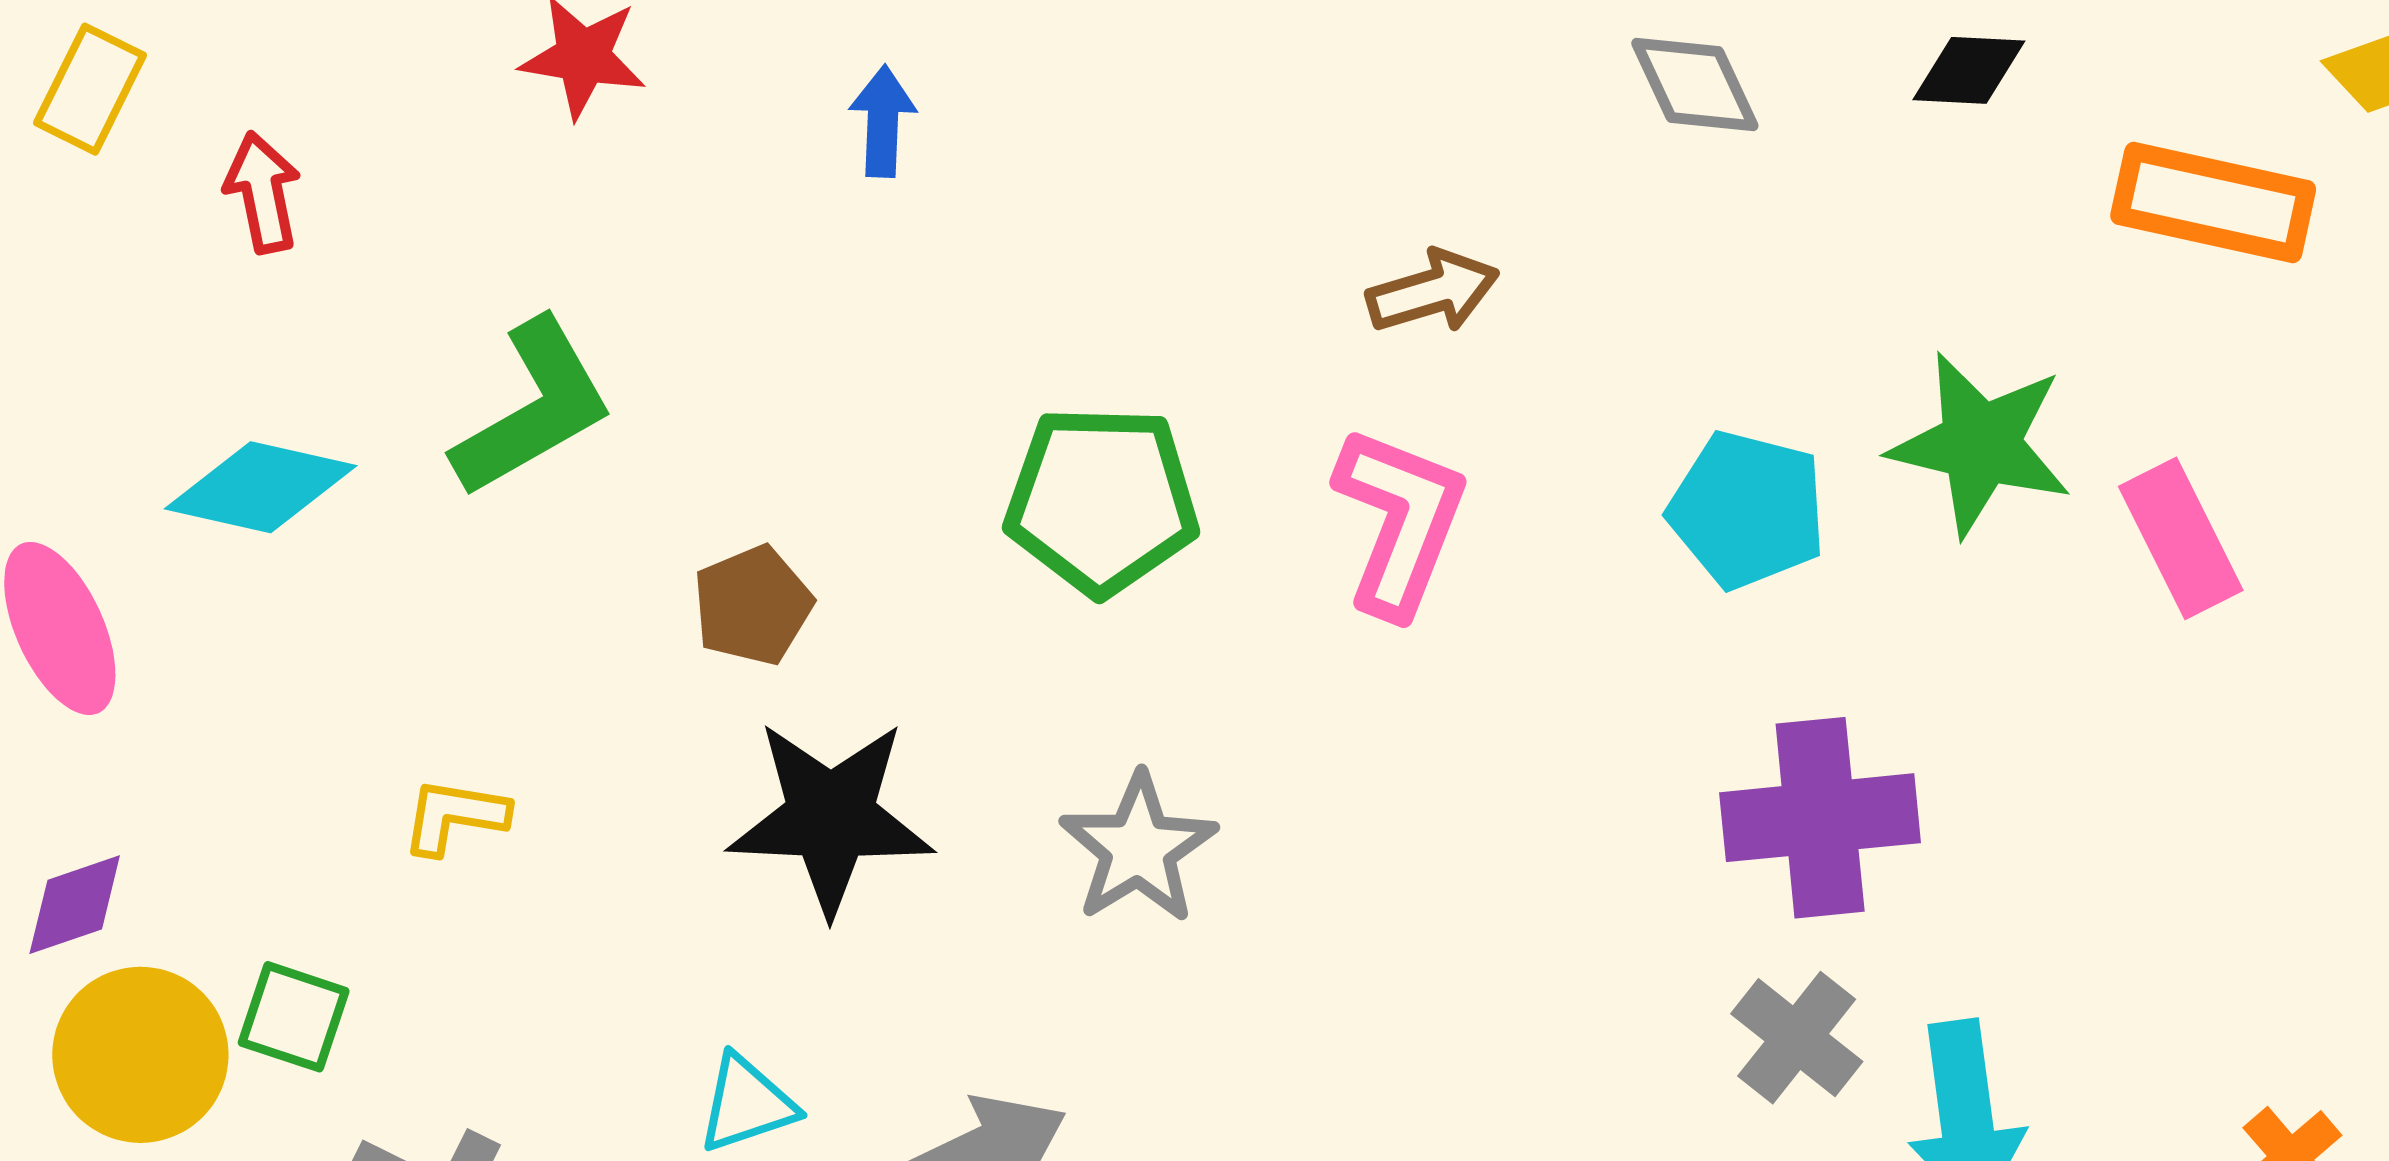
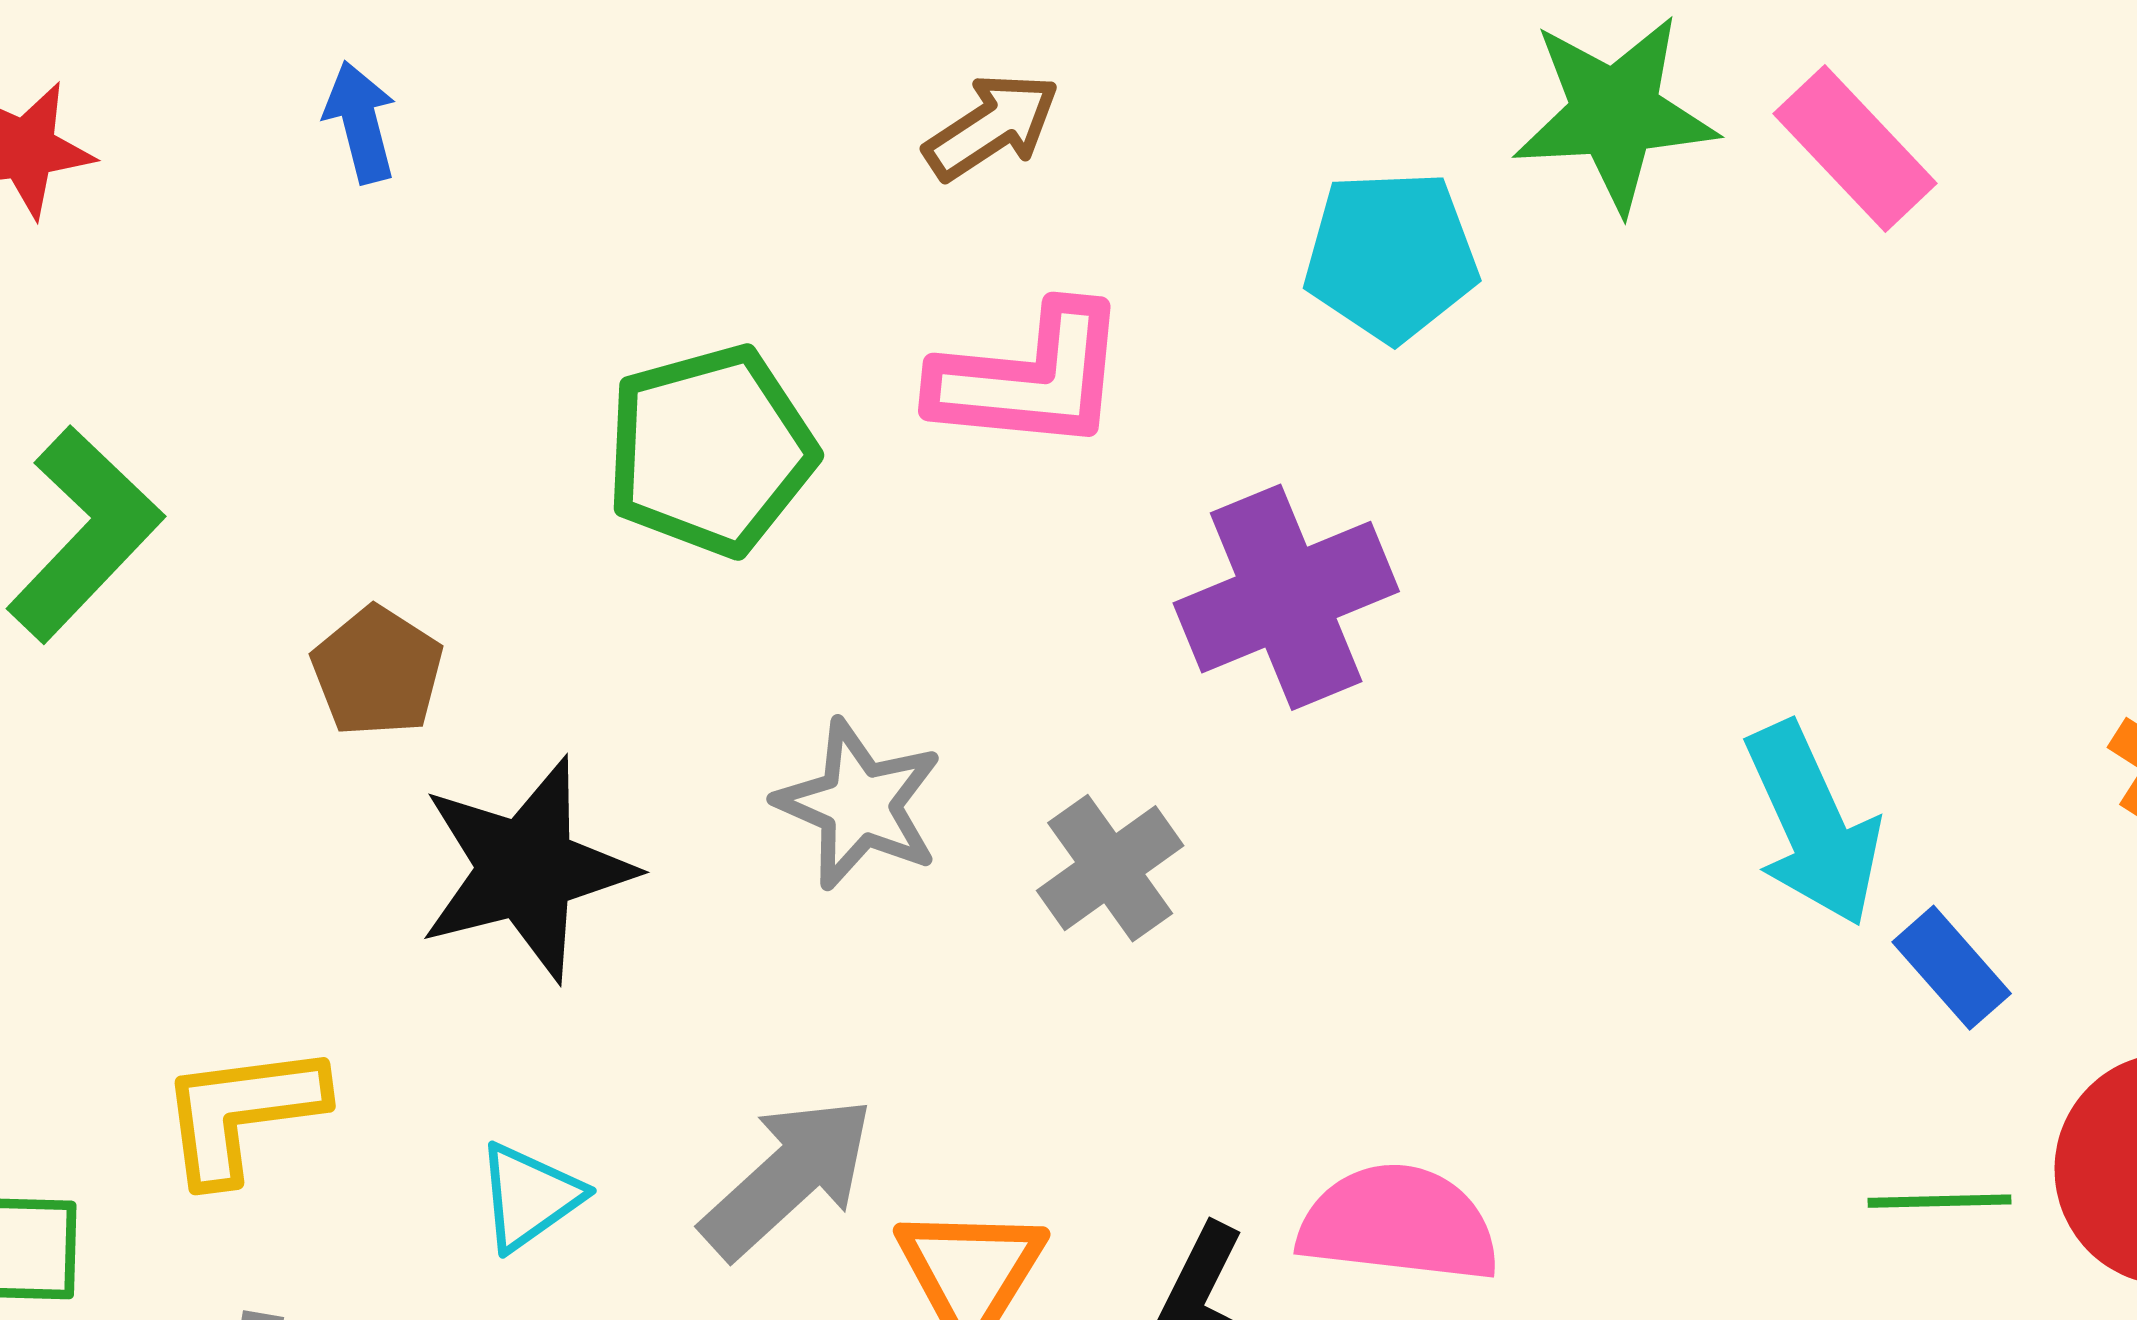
pink L-shape: (1400, 521) -> (1030, 378), turned 91
yellow L-shape: (455, 816) -> (242, 1113), moved, size x1.5
purple cross: (1820, 818) -> (1286, 597), moved
gray cross: (1797, 1038) -> (1110, 868), moved, turned 33

